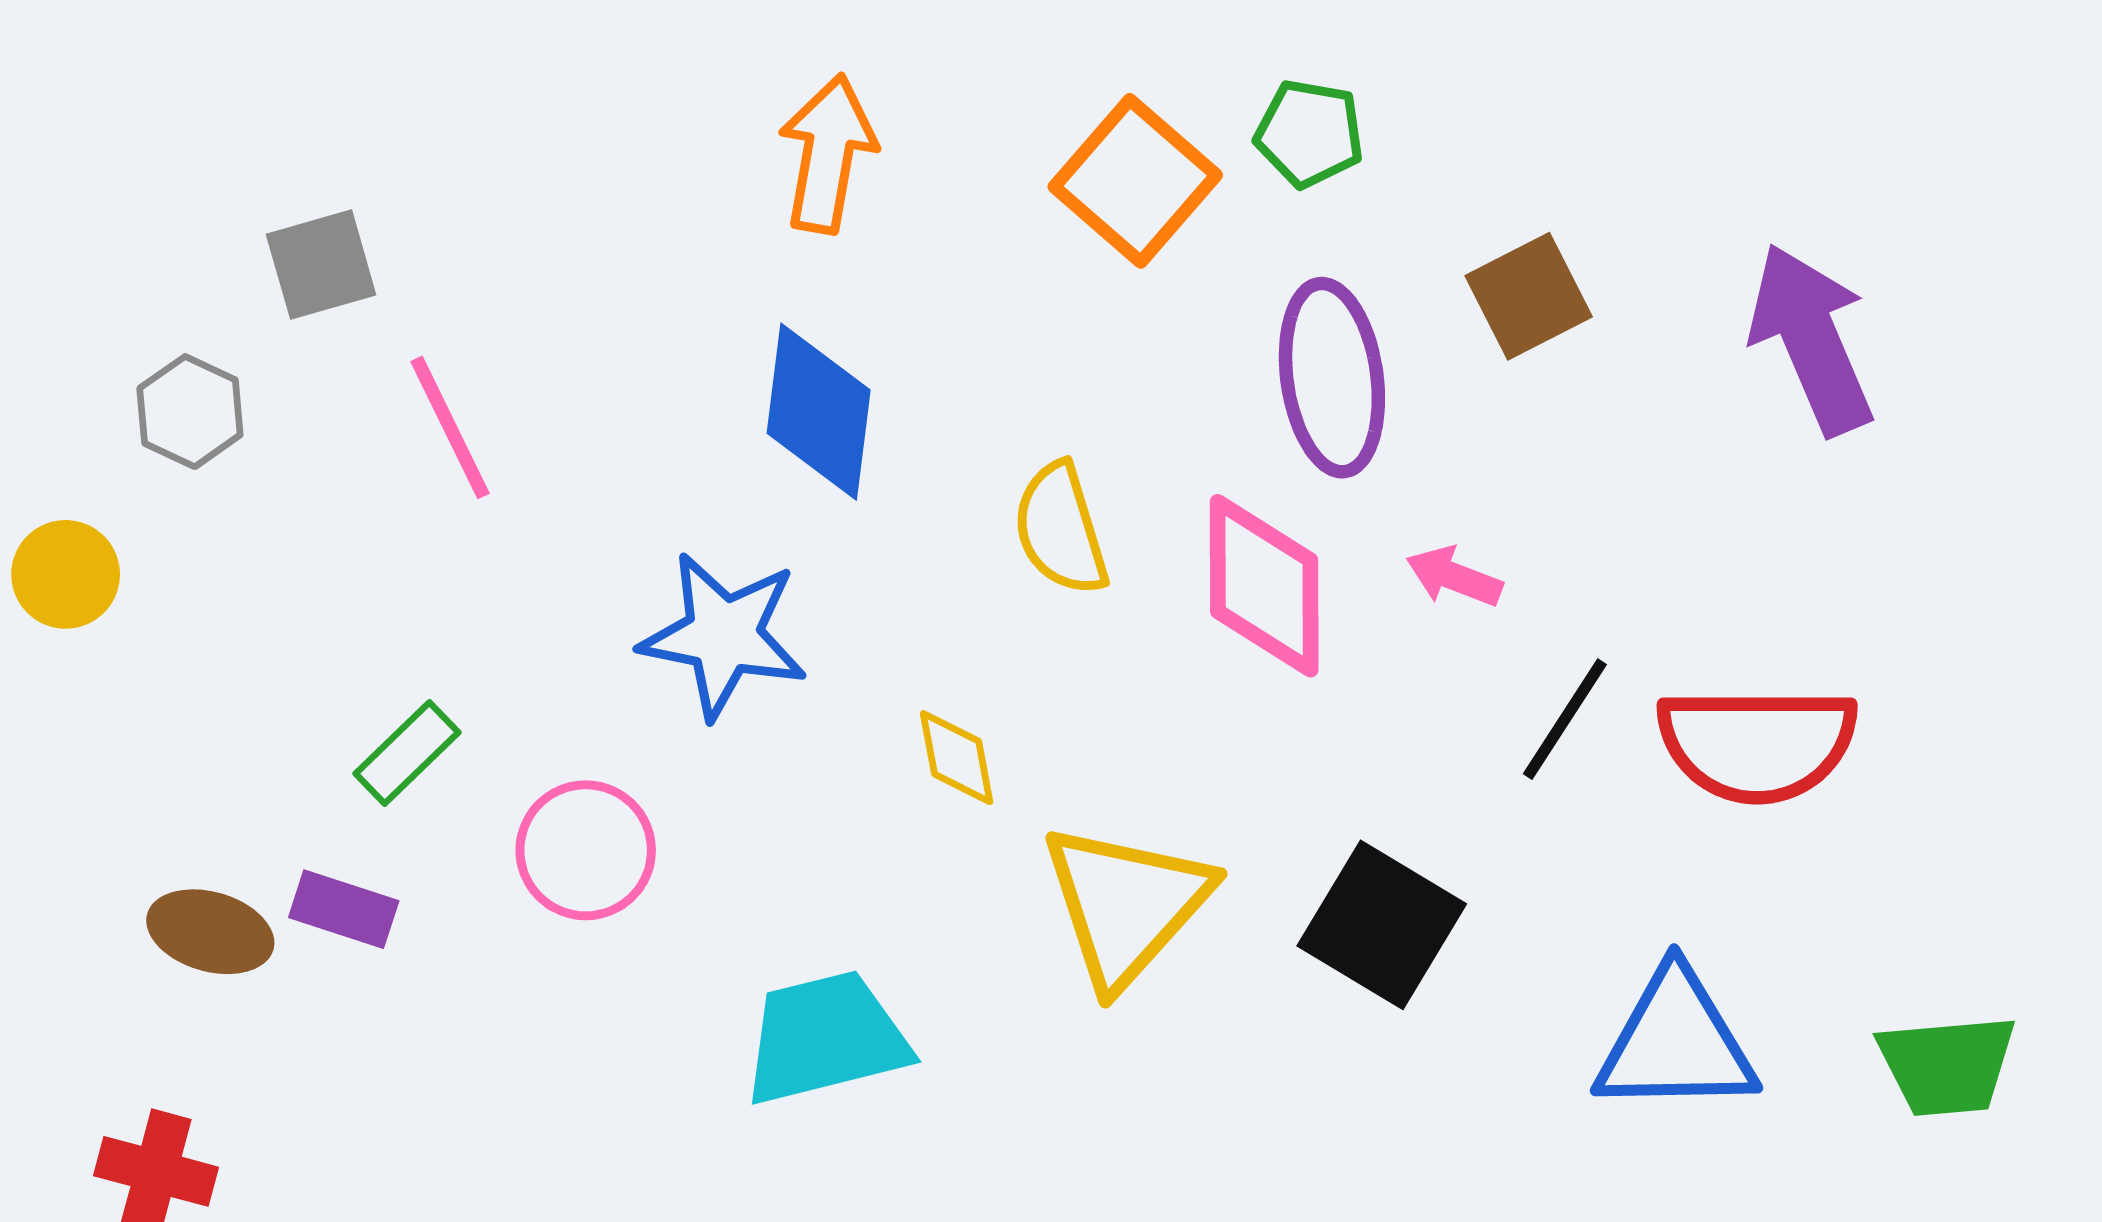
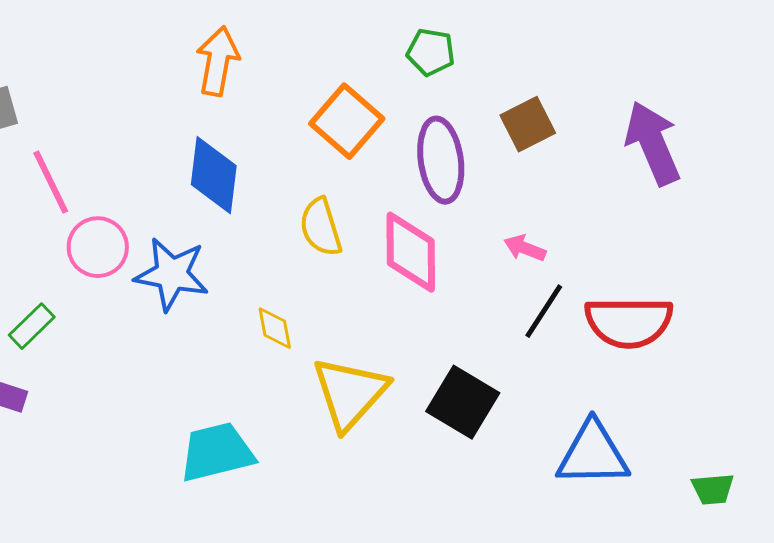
orange square: (1135, 181) -> (347, 121), moved
pink arrow: (1454, 577) -> (525, 248), moved
pink circle: (586, 850) -> (98, 247), moved
green trapezoid: (1947, 1065) -> (713, 489), moved, size x0.7

